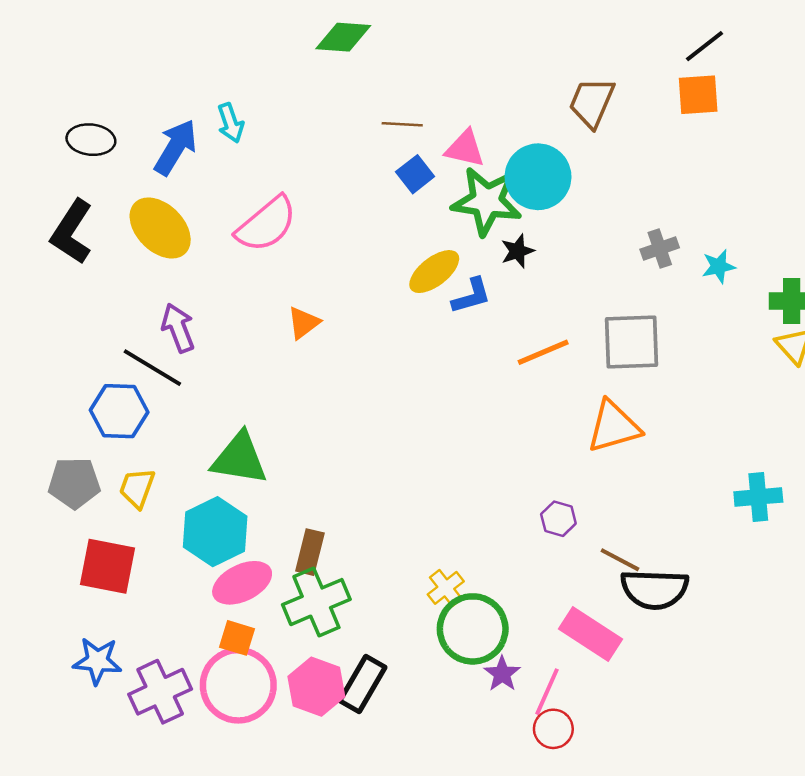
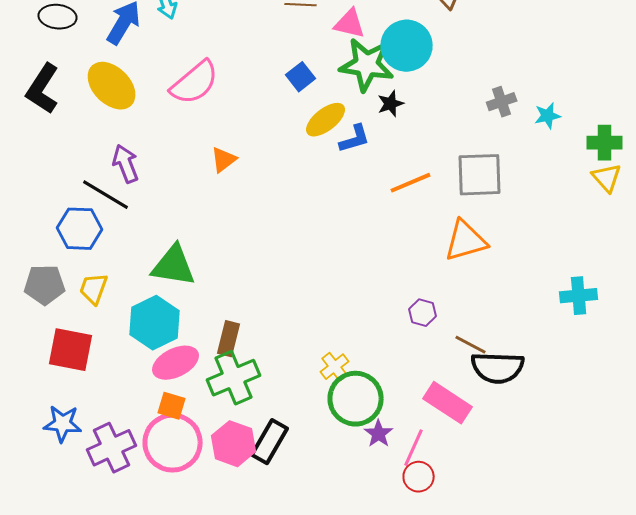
blue square: (415, 174) -> (301, 77), moved

